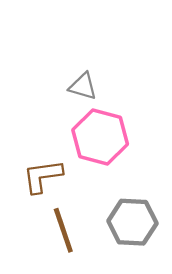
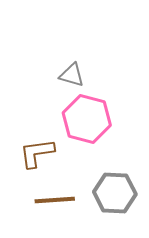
brown line: (63, 230) -> (55, 200), turned -75

